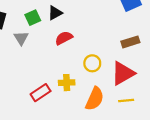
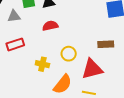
gray triangle: (21, 38) -> (14, 16), turned 40
red rectangle: (41, 93) -> (15, 44), moved

